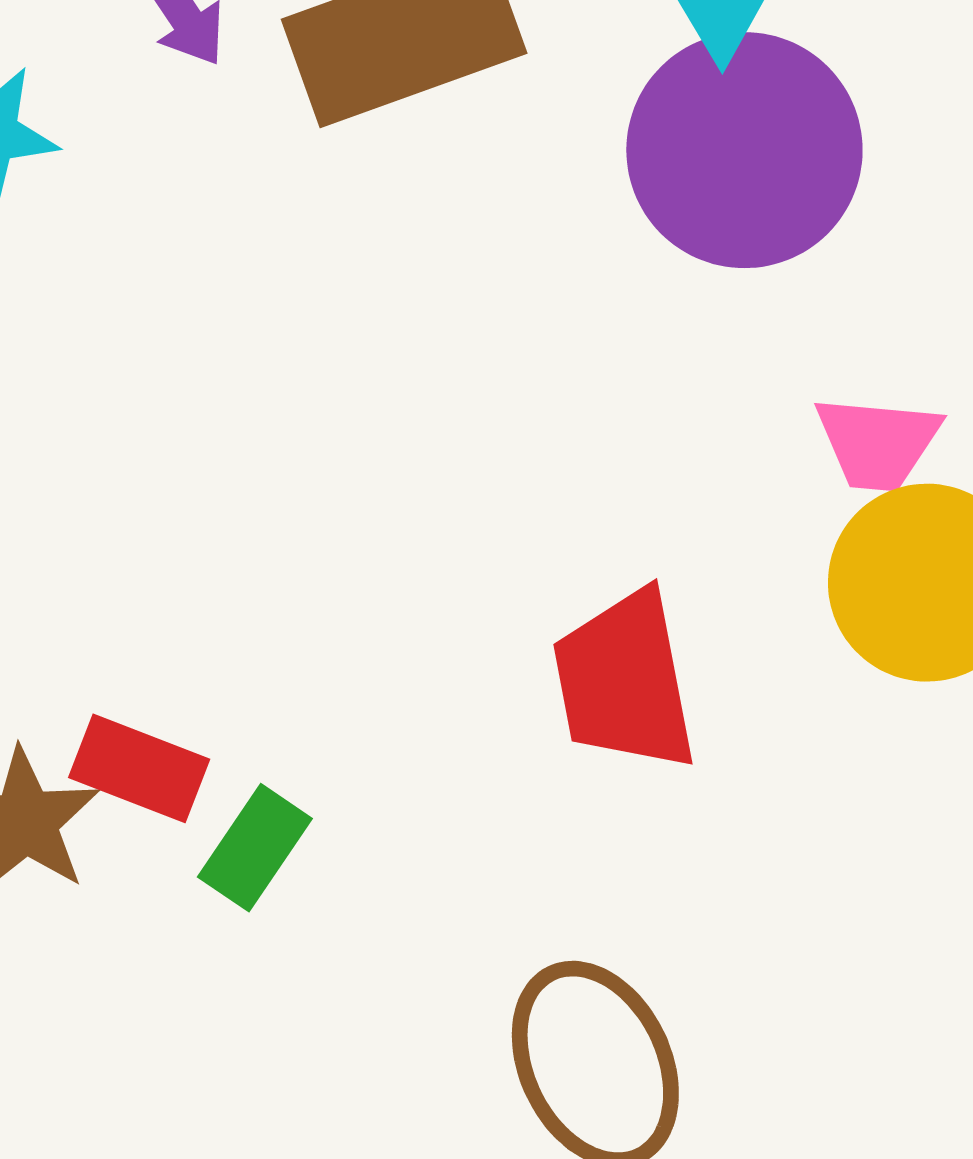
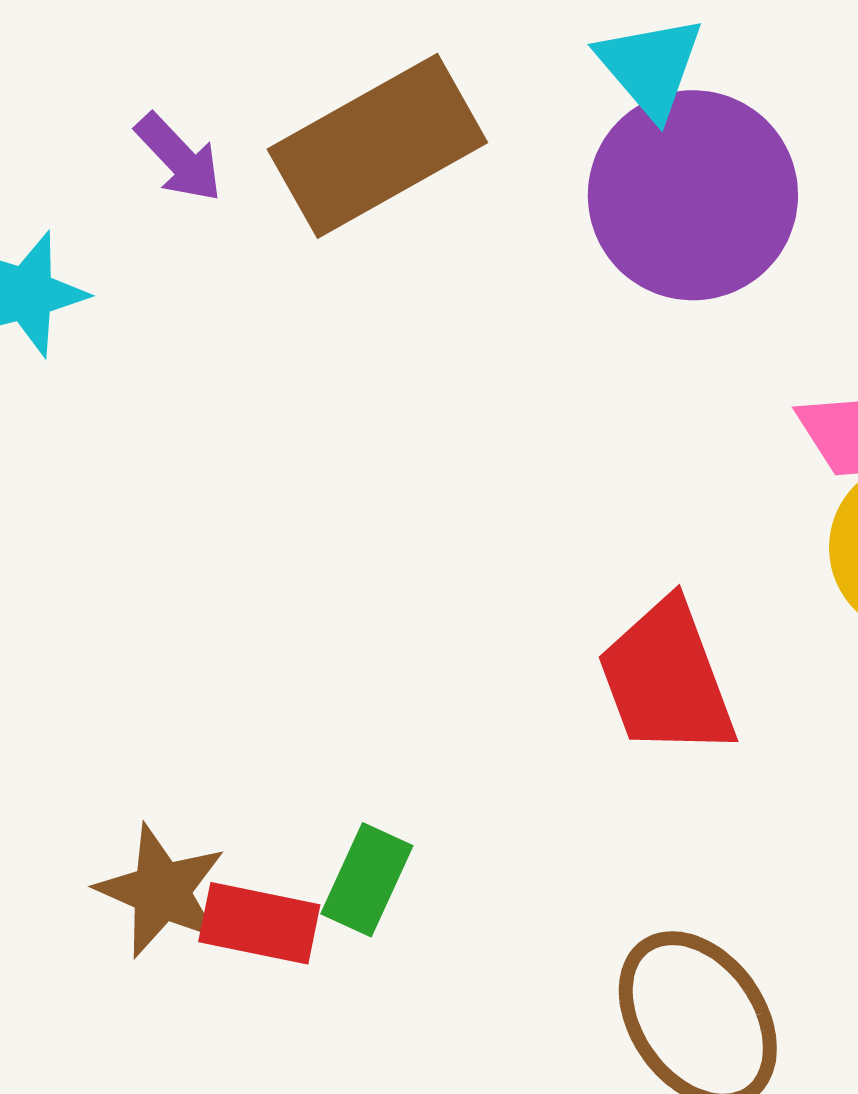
red rectangle: (139, 768) -> (259, 923), moved

